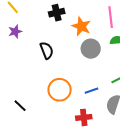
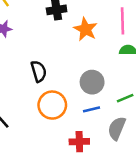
gray circle: (91, 49) -> (92, 82), moved
black semicircle: (47, 50) -> (39, 71), moved

